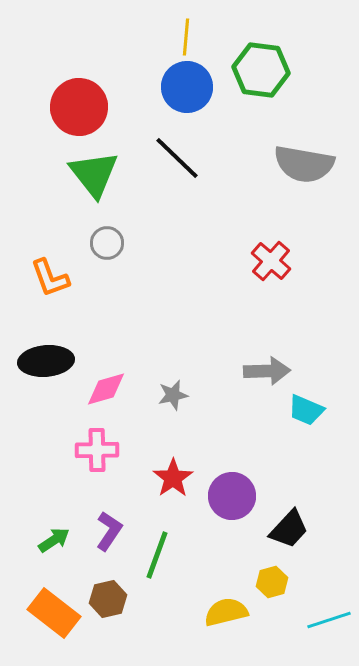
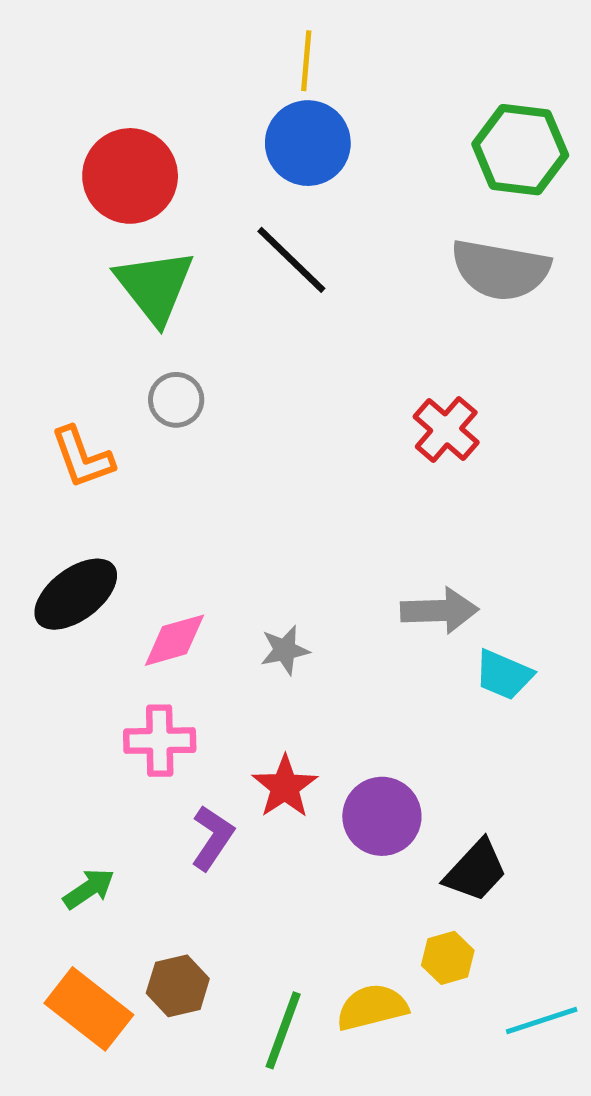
green hexagon: (261, 70) -> (520, 150), moved
black ellipse: (46, 361) -> (76, 594), turned -32
purple L-shape: (109, 531) -> (212, 838), moved
green line: (157, 555) -> (283, 1030), moved

